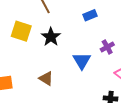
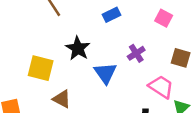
yellow square: (21, 31) -> (41, 68), moved
black star: (51, 37) -> (78, 48), moved

